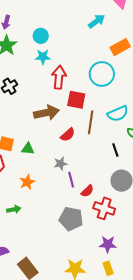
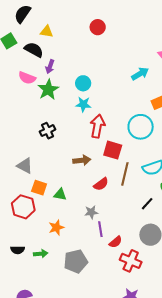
brown arrow: (46, 113) -> (82, 160), size x0.7
black line: (115, 150) -> (147, 204), turned 56
gray pentagon: (71, 219) -> (76, 261), moved, turned -30

